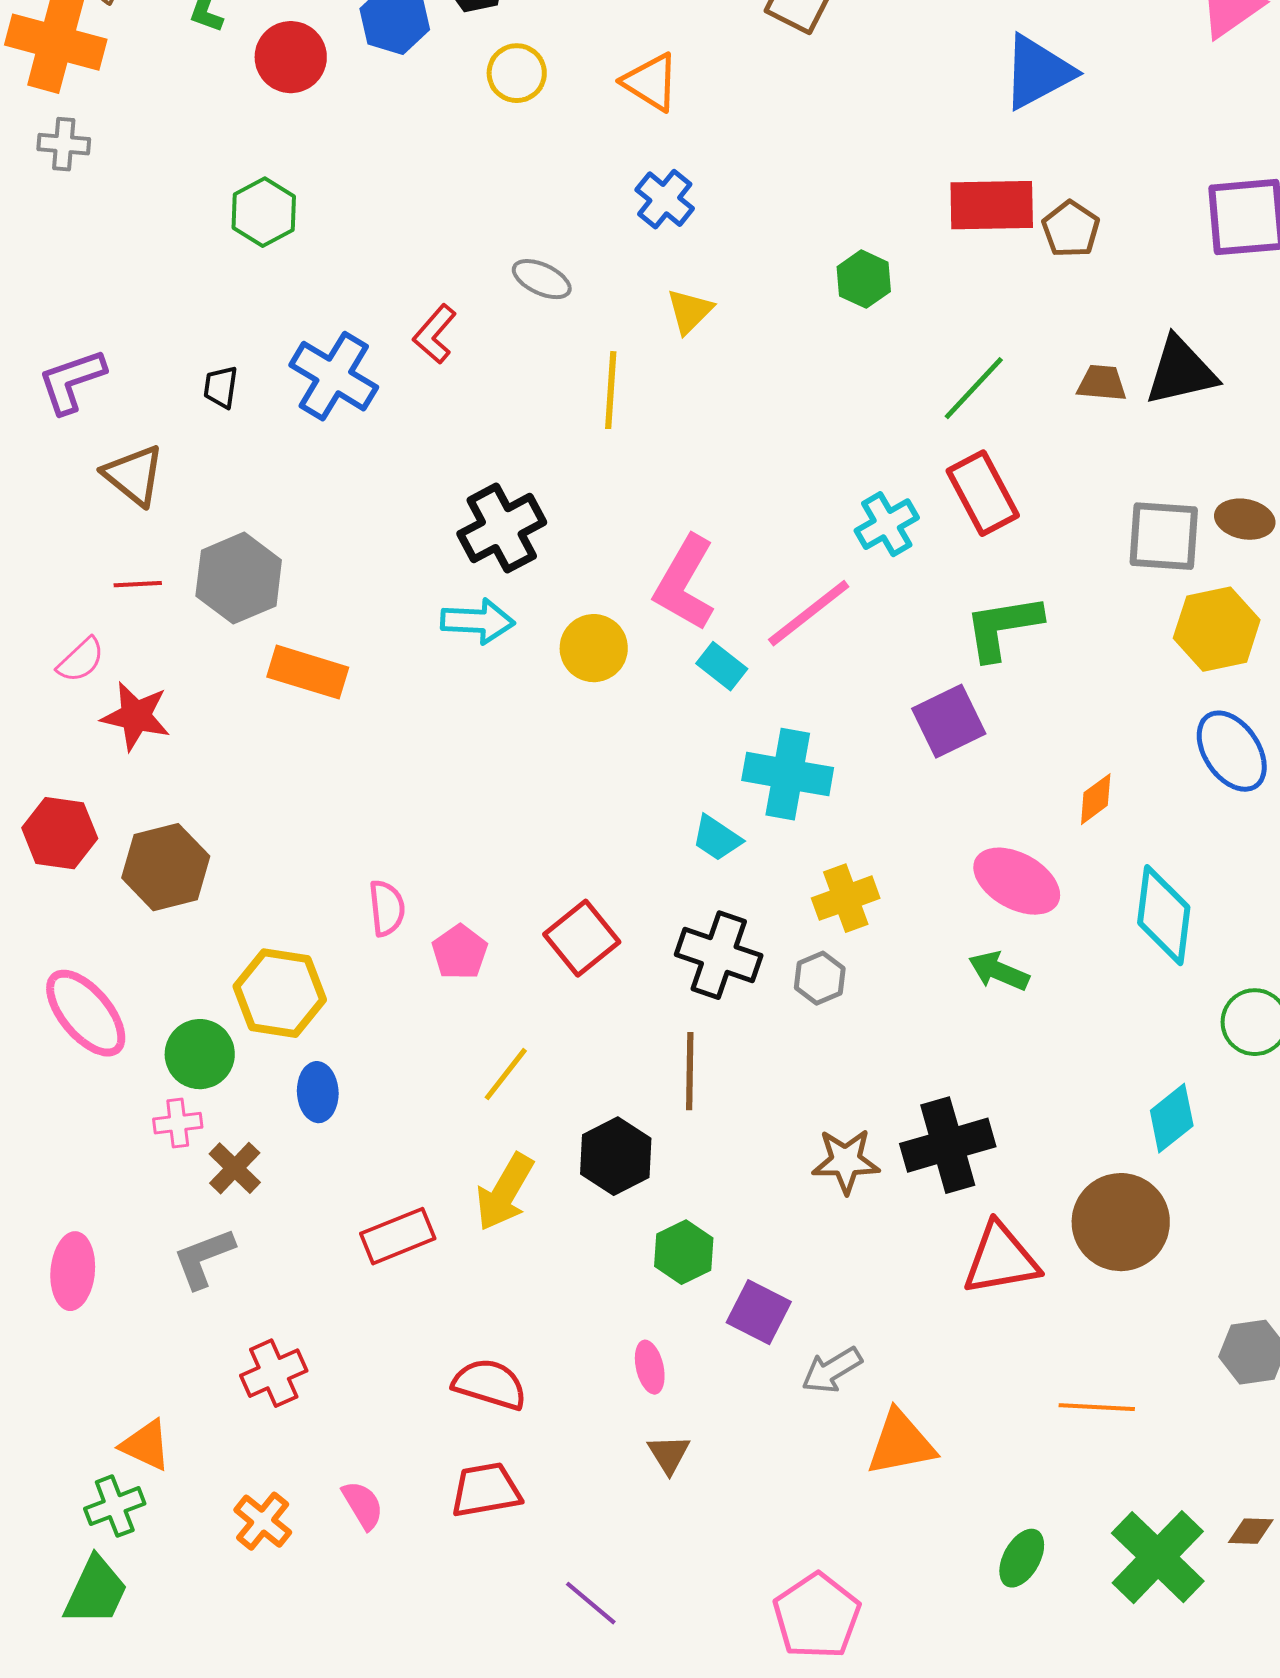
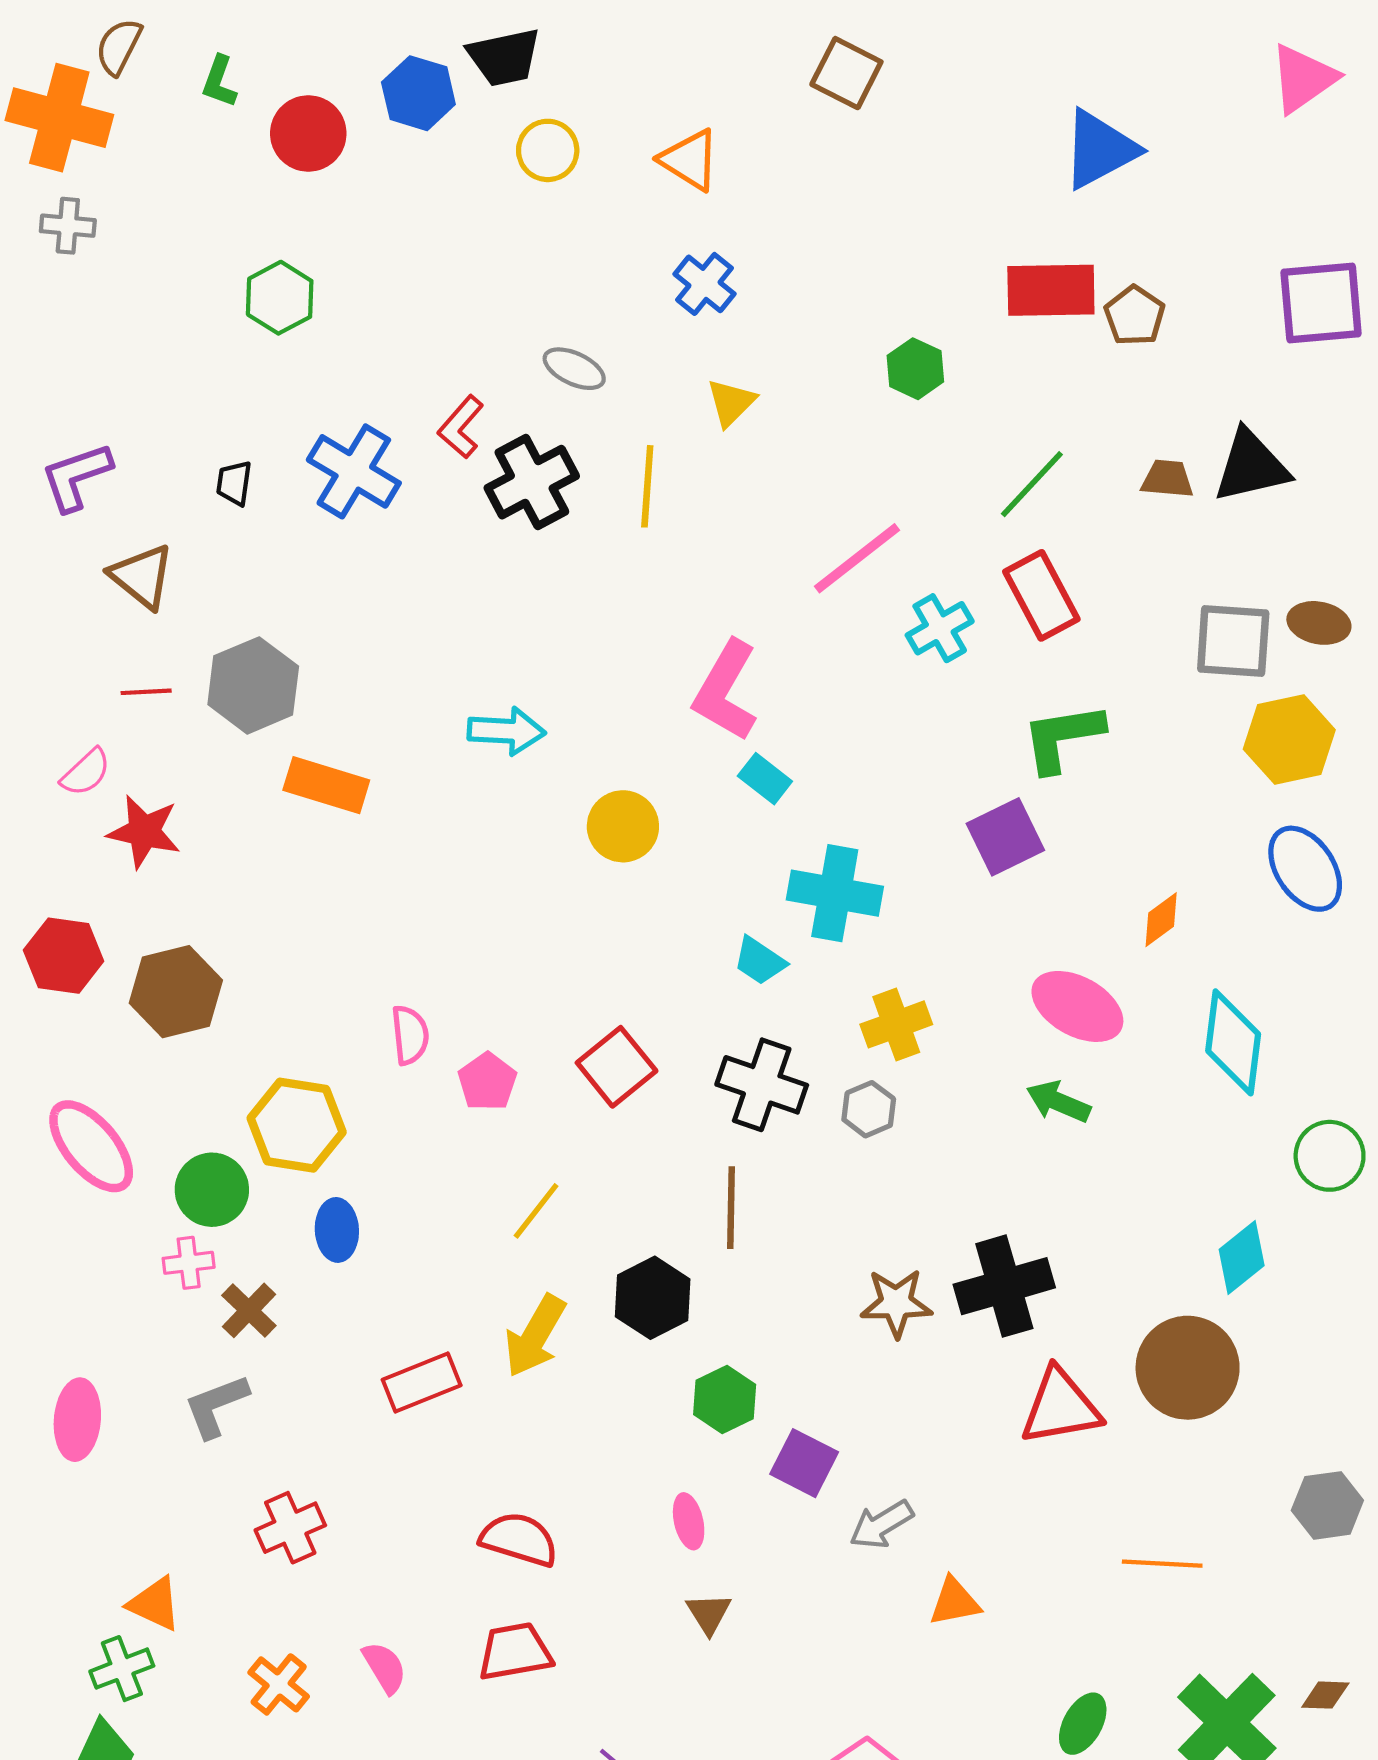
black cross: (502, 528) -> (532, 482), moved
pink line: (809, 613) -> (857, 558), moved
yellow circle: (594, 648) -> (623, 826), moved
orange triangle: (901, 1443) -> (955, 1602), size x0.7

